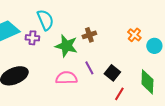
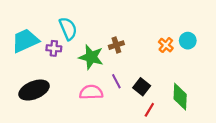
cyan circle: (154, 46) -> (188, 41), moved

